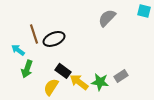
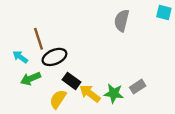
gray semicircle: (107, 18) -> (122, 21), turned -30
black ellipse: (54, 39) -> (54, 57), moved
green arrow: (27, 69) -> (31, 79), turned 48

